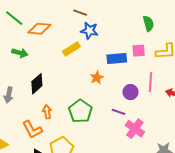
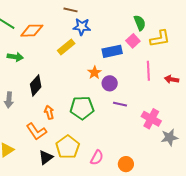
green semicircle: (148, 23) -> (140, 23), moved
pink square: (139, 51) -> (133, 41), turned -32
purple circle: (130, 92) -> (110, 83), moved
green pentagon: (80, 111) -> (82, 108), turned -30
pink cross: (135, 129) -> (151, 119), moved

